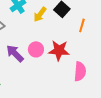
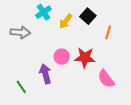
purple arrow: (15, 53) -> (45, 74), moved, turned 30
pink semicircle: (80, 71) -> (106, 79), turned 138

